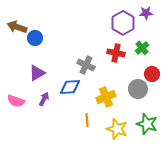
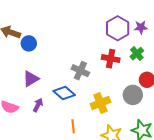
purple star: (146, 13) -> (141, 27), moved
blue diamond: (70, 87) -> (64, 93), turned 45
orange line: (87, 120) -> (73, 126), moved

